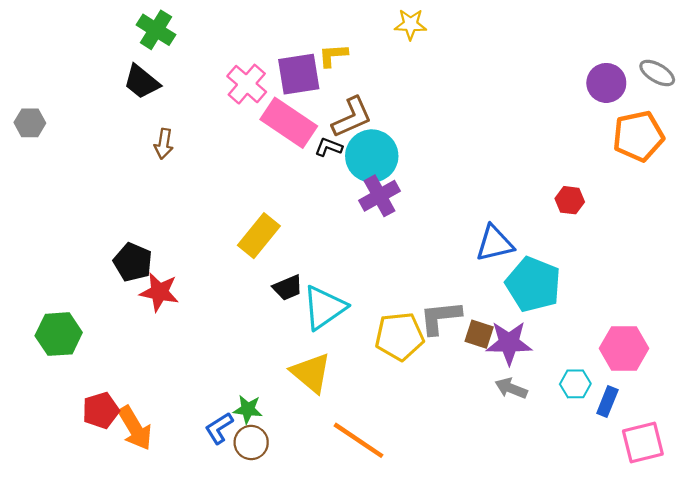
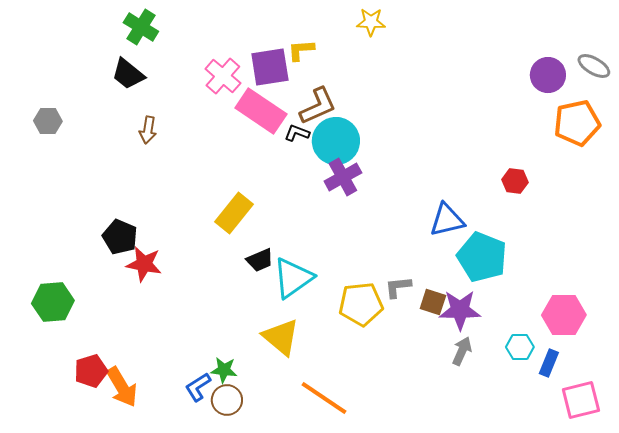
gray hexagon: (30, 123) -> (48, 121), moved
gray L-shape: (440, 318) -> (398, 287), size x0.7
gray arrow: (511, 388) -> (462, 351), turned 92

